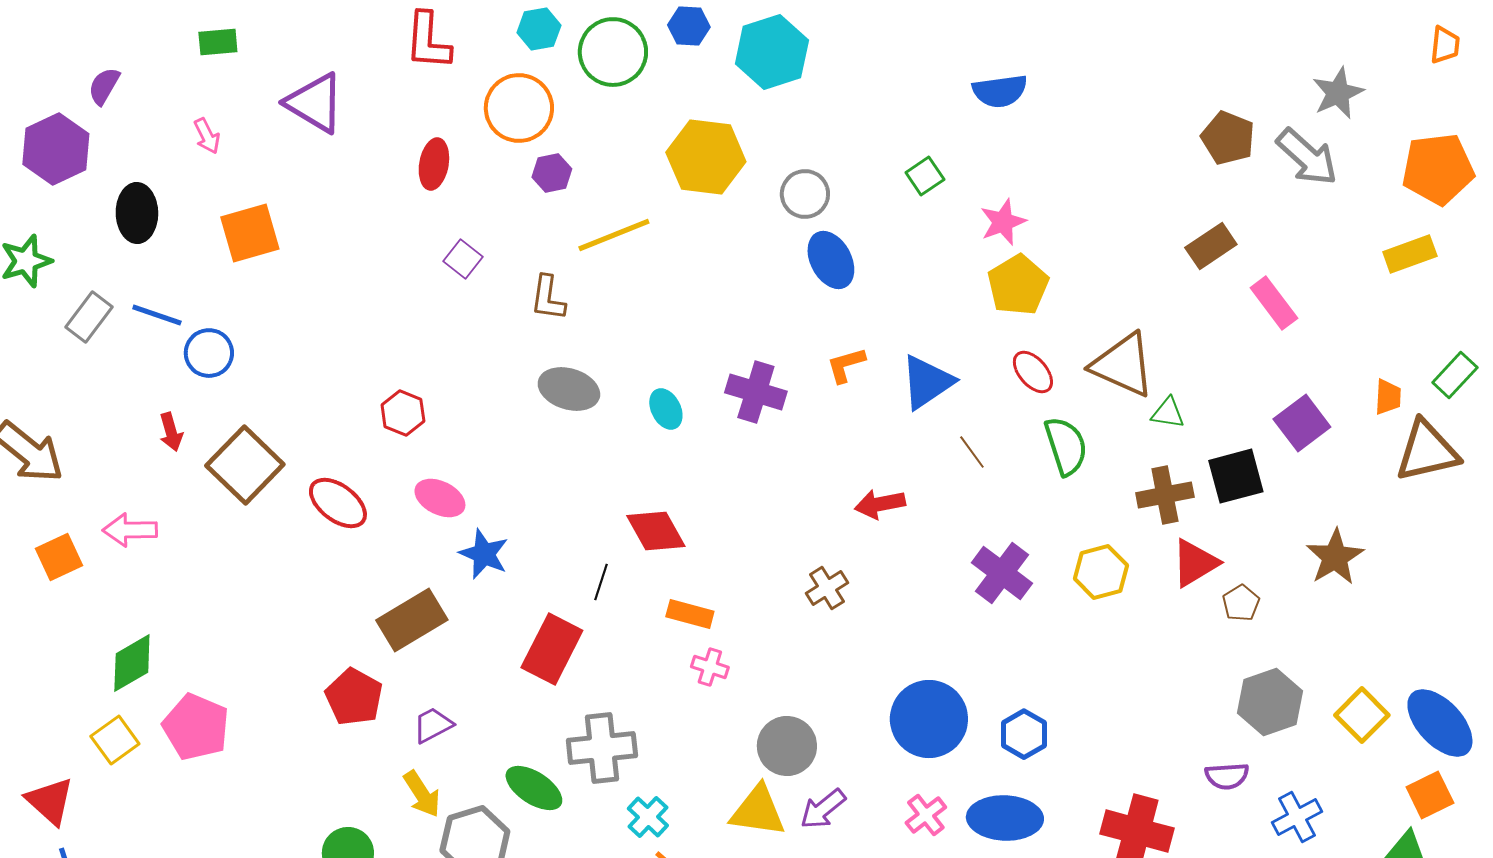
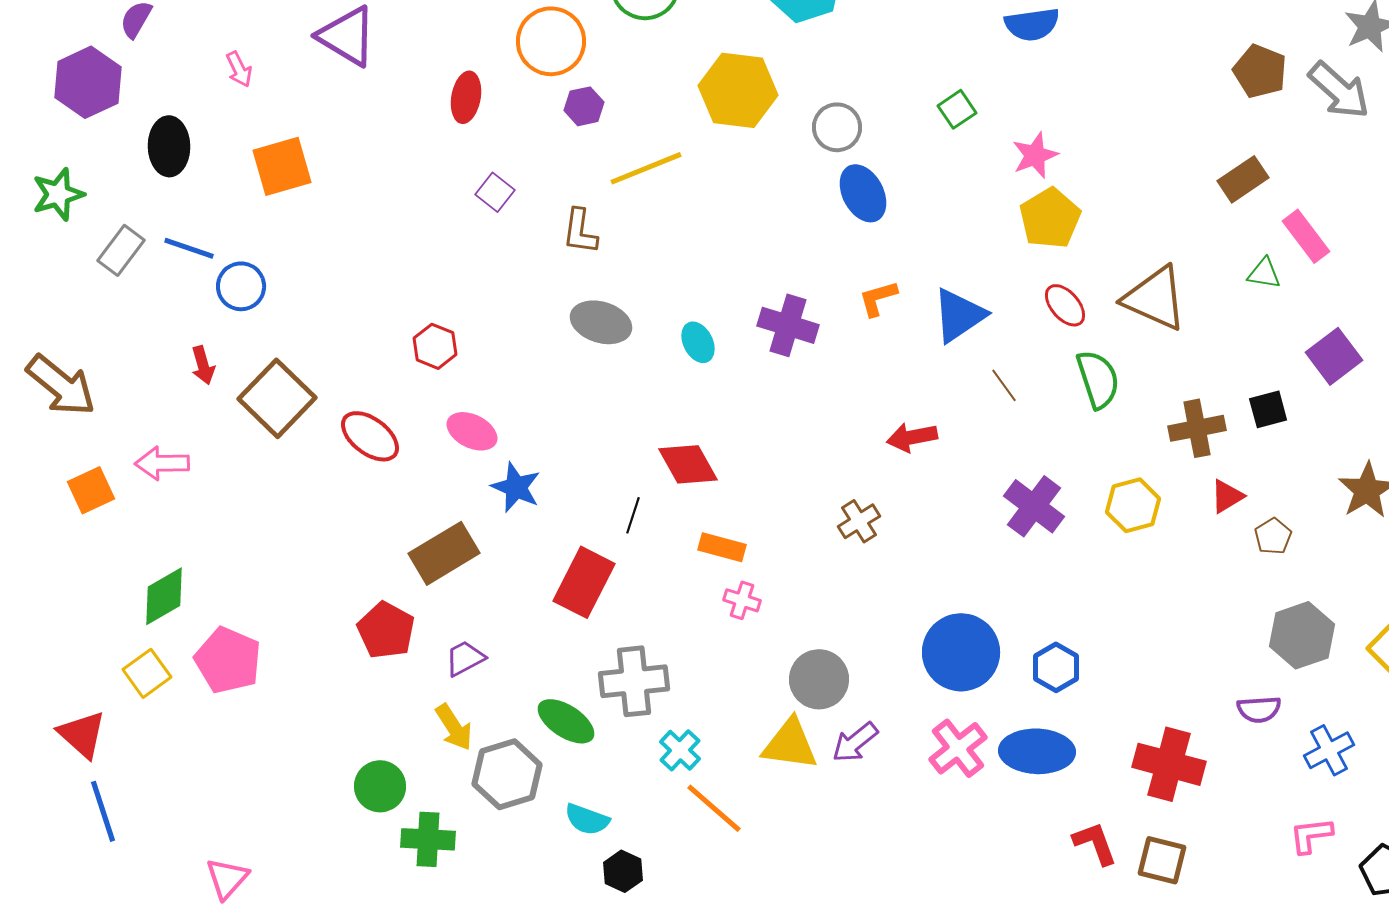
green triangle: (1168, 413) -> (1264, 273), moved
black square: (1236, 476) -> (1268, 409), size x0.7
red triangle: (1195, 563) -> (1227, 496), size x0.7
pink cross: (926, 815) -> (958, 748), size x1.4

